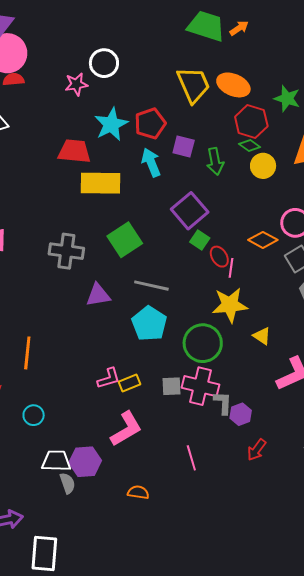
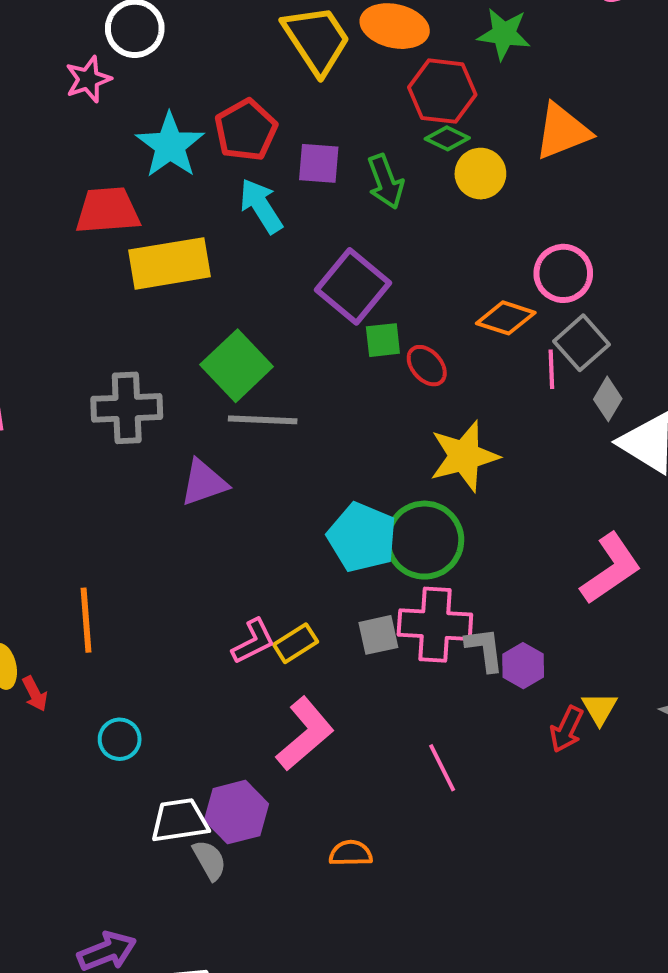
green square: (200, 240) -> (383, 340), turned -30
pink line: (231, 268) -> (551, 369), moved
gray line: (151, 286) -> (263, 420), moved
cyan pentagon: (149, 324) -> (362, 537), moved
yellow triangle: (262, 336) -> (599, 708), moved, turned 36

